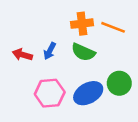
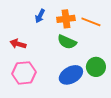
blue arrow: (50, 51) -> (40, 16), moved
pink hexagon: (50, 93) -> (24, 73), moved

